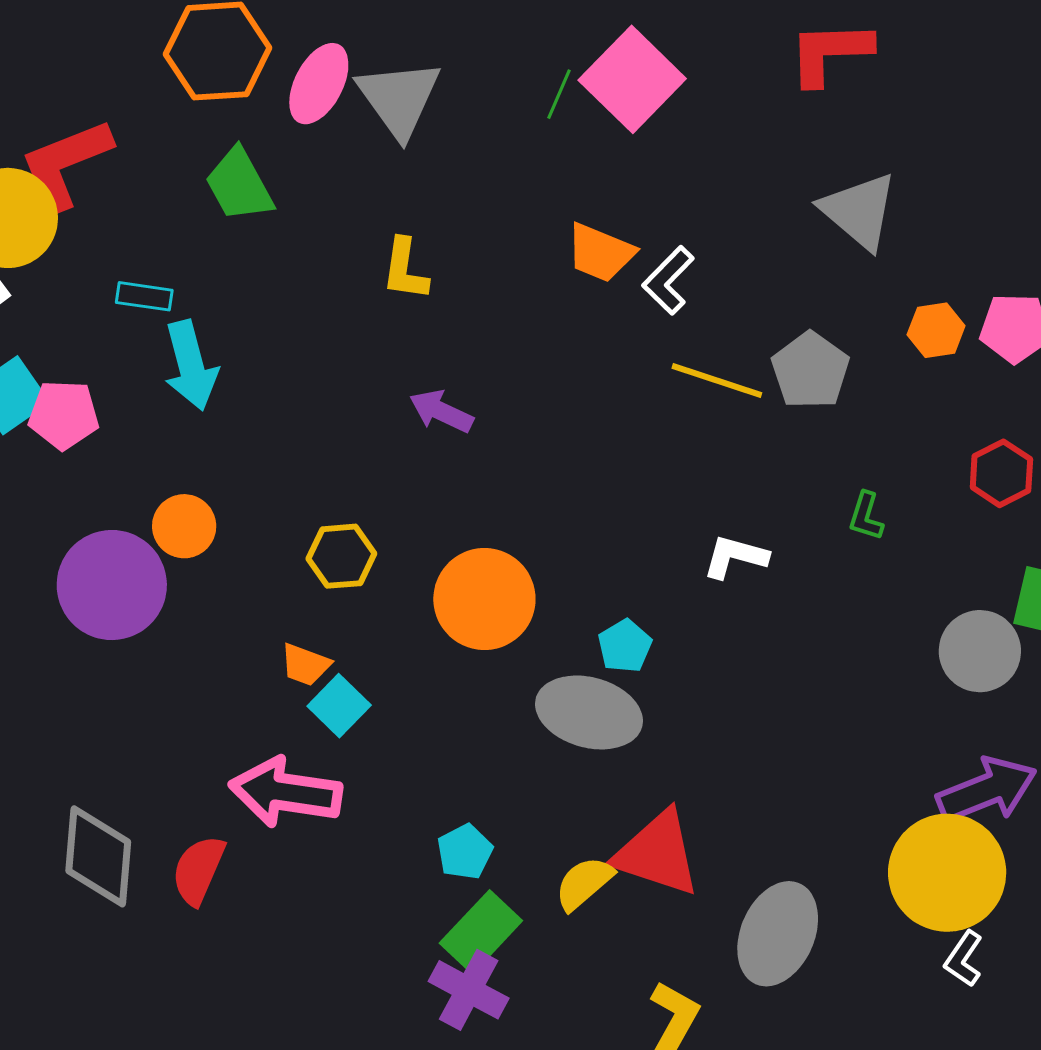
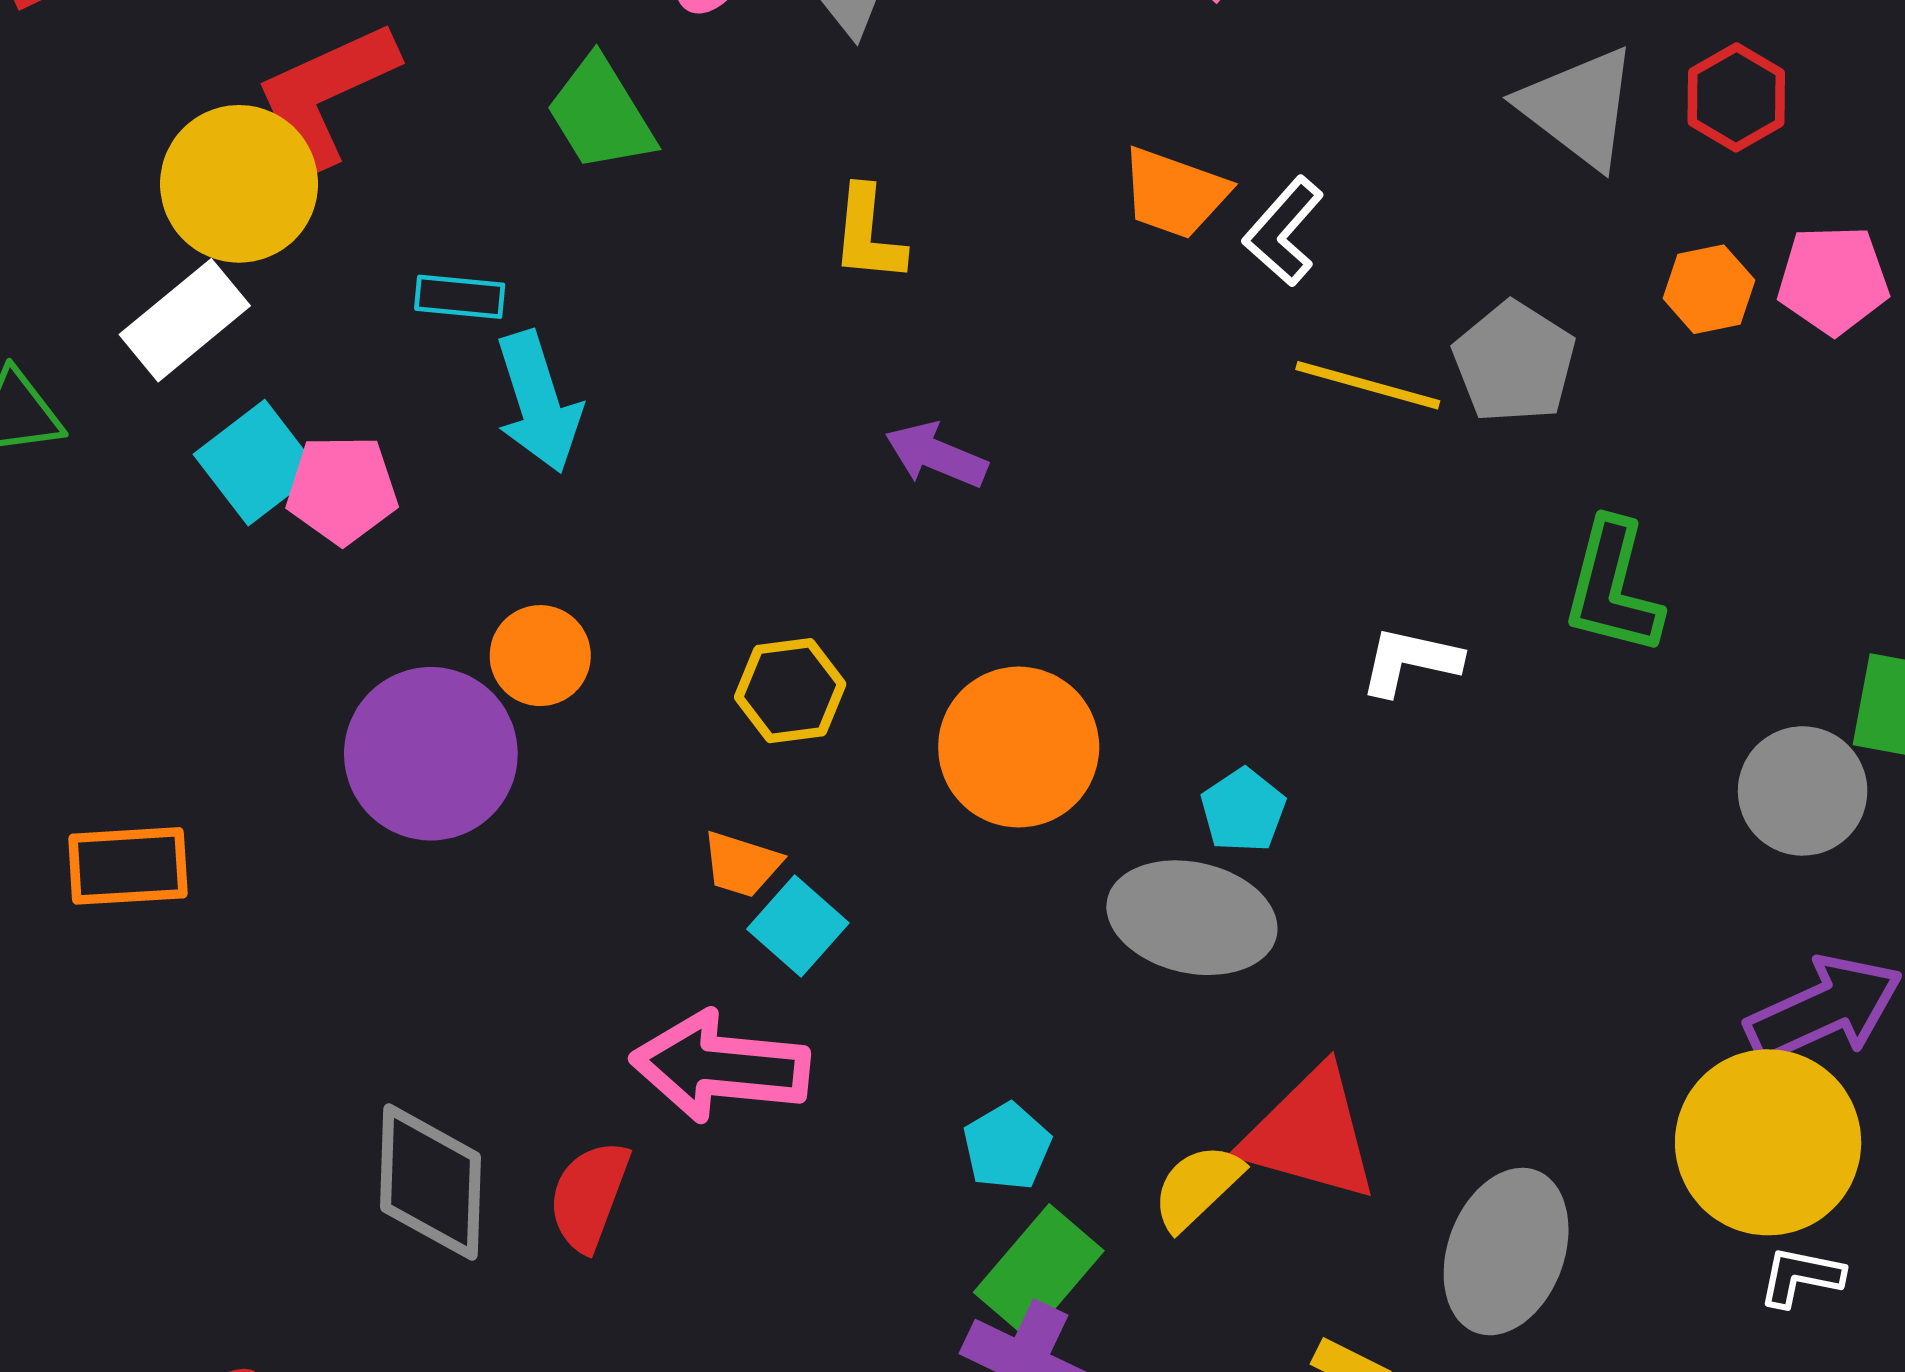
red hexagon: (1001, 473) -> (1736, 97), moved
green L-shape: (866, 516) -> (1613, 587), size x1.8
white L-shape: (964, 959) -> (1801, 1277), turned 70

